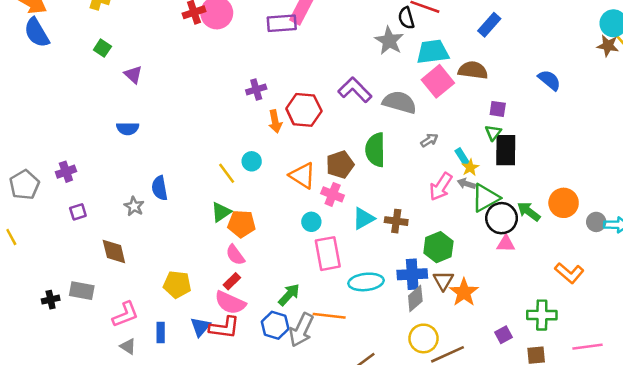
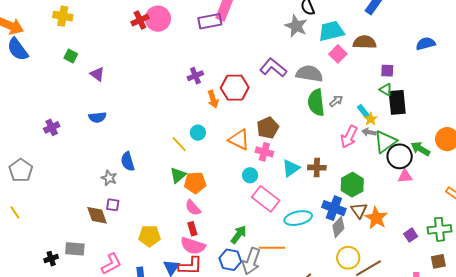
blue semicircle: (549, 80) -> (426, 44), turned -48
pink square: (438, 81) -> (338, 54), size x0.7
green triangle: (493, 133) -> (386, 90), turned -32
green semicircle: (375, 150) -> (316, 103), moved
purple cross: (66, 172) -> (52, 127), moved
purple square: (78, 212) -> (113, 205), moved, turned 32
pink rectangle: (328, 254) -> (266, 199), turned -36
blue cross: (412, 274) -> (334, 208), turned 30
red rectangle: (232, 281) -> (192, 229), turned -56
purple square: (504, 335) -> (411, 235), moved

